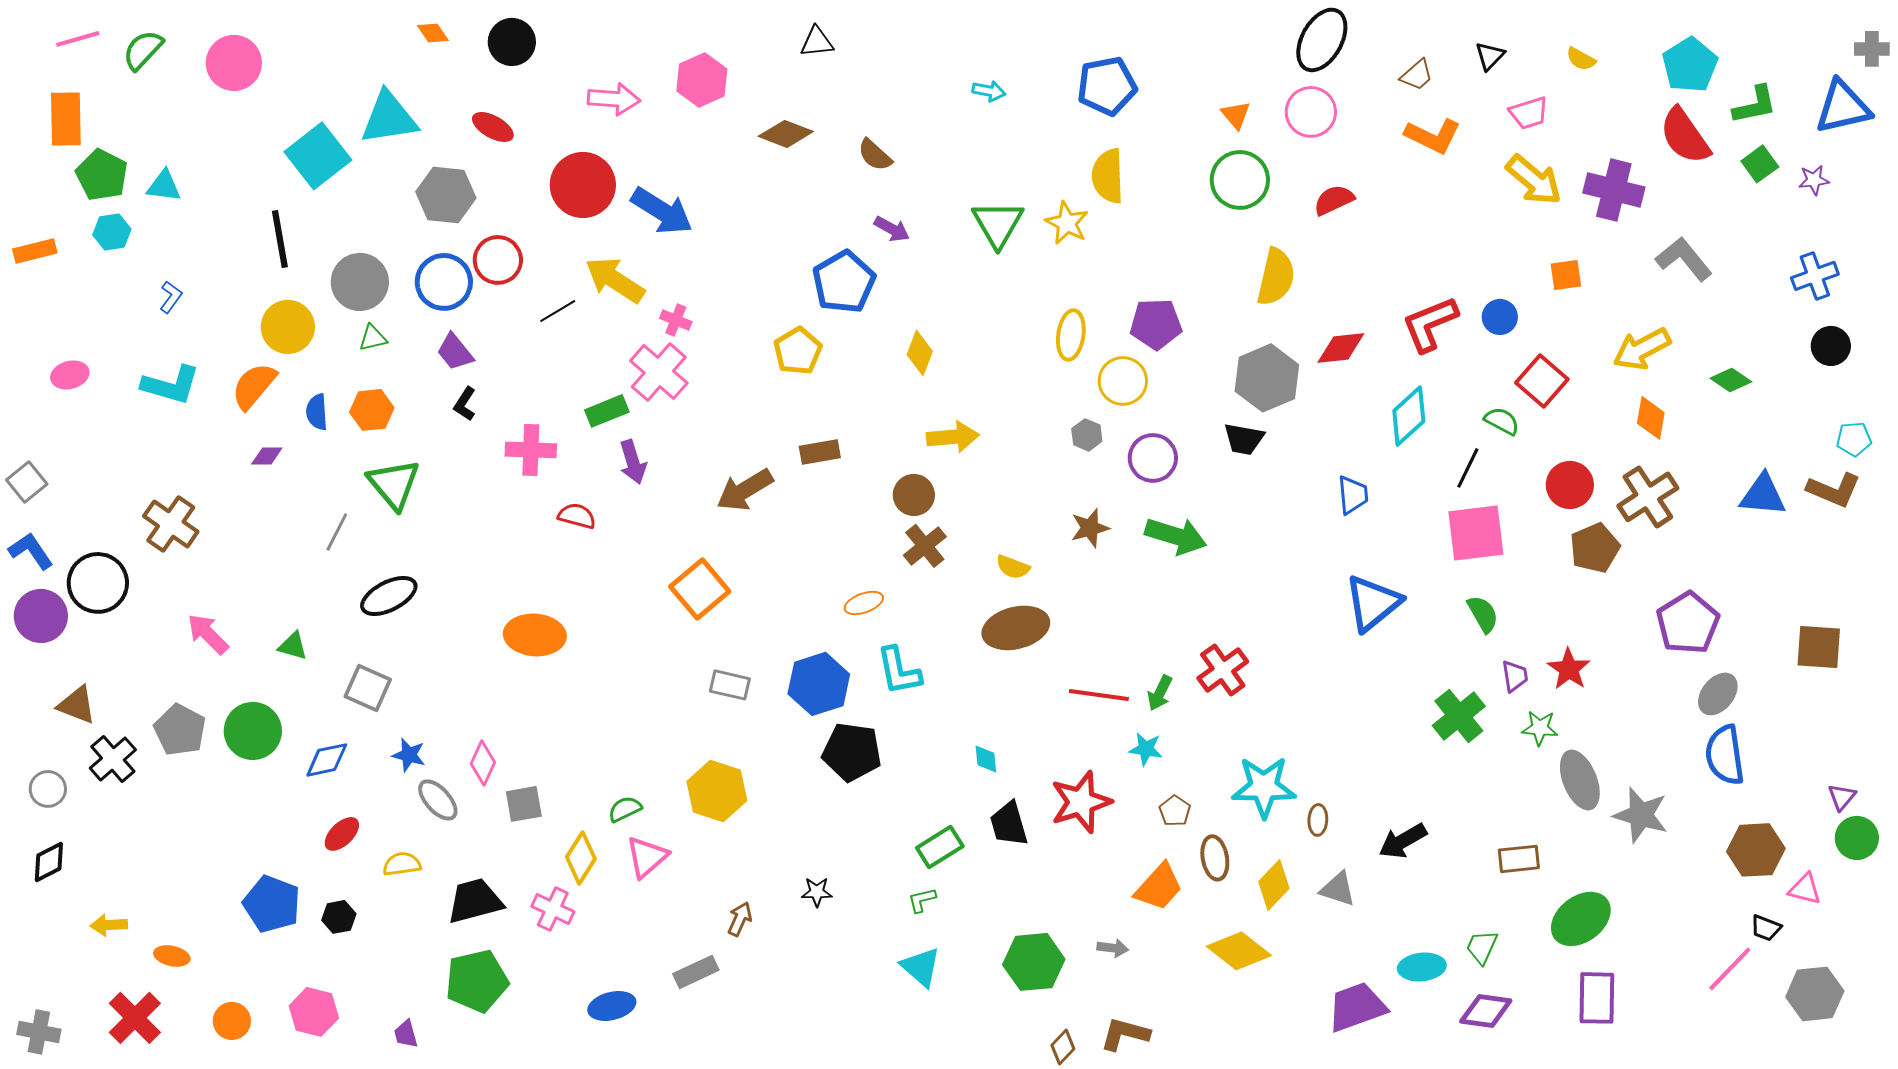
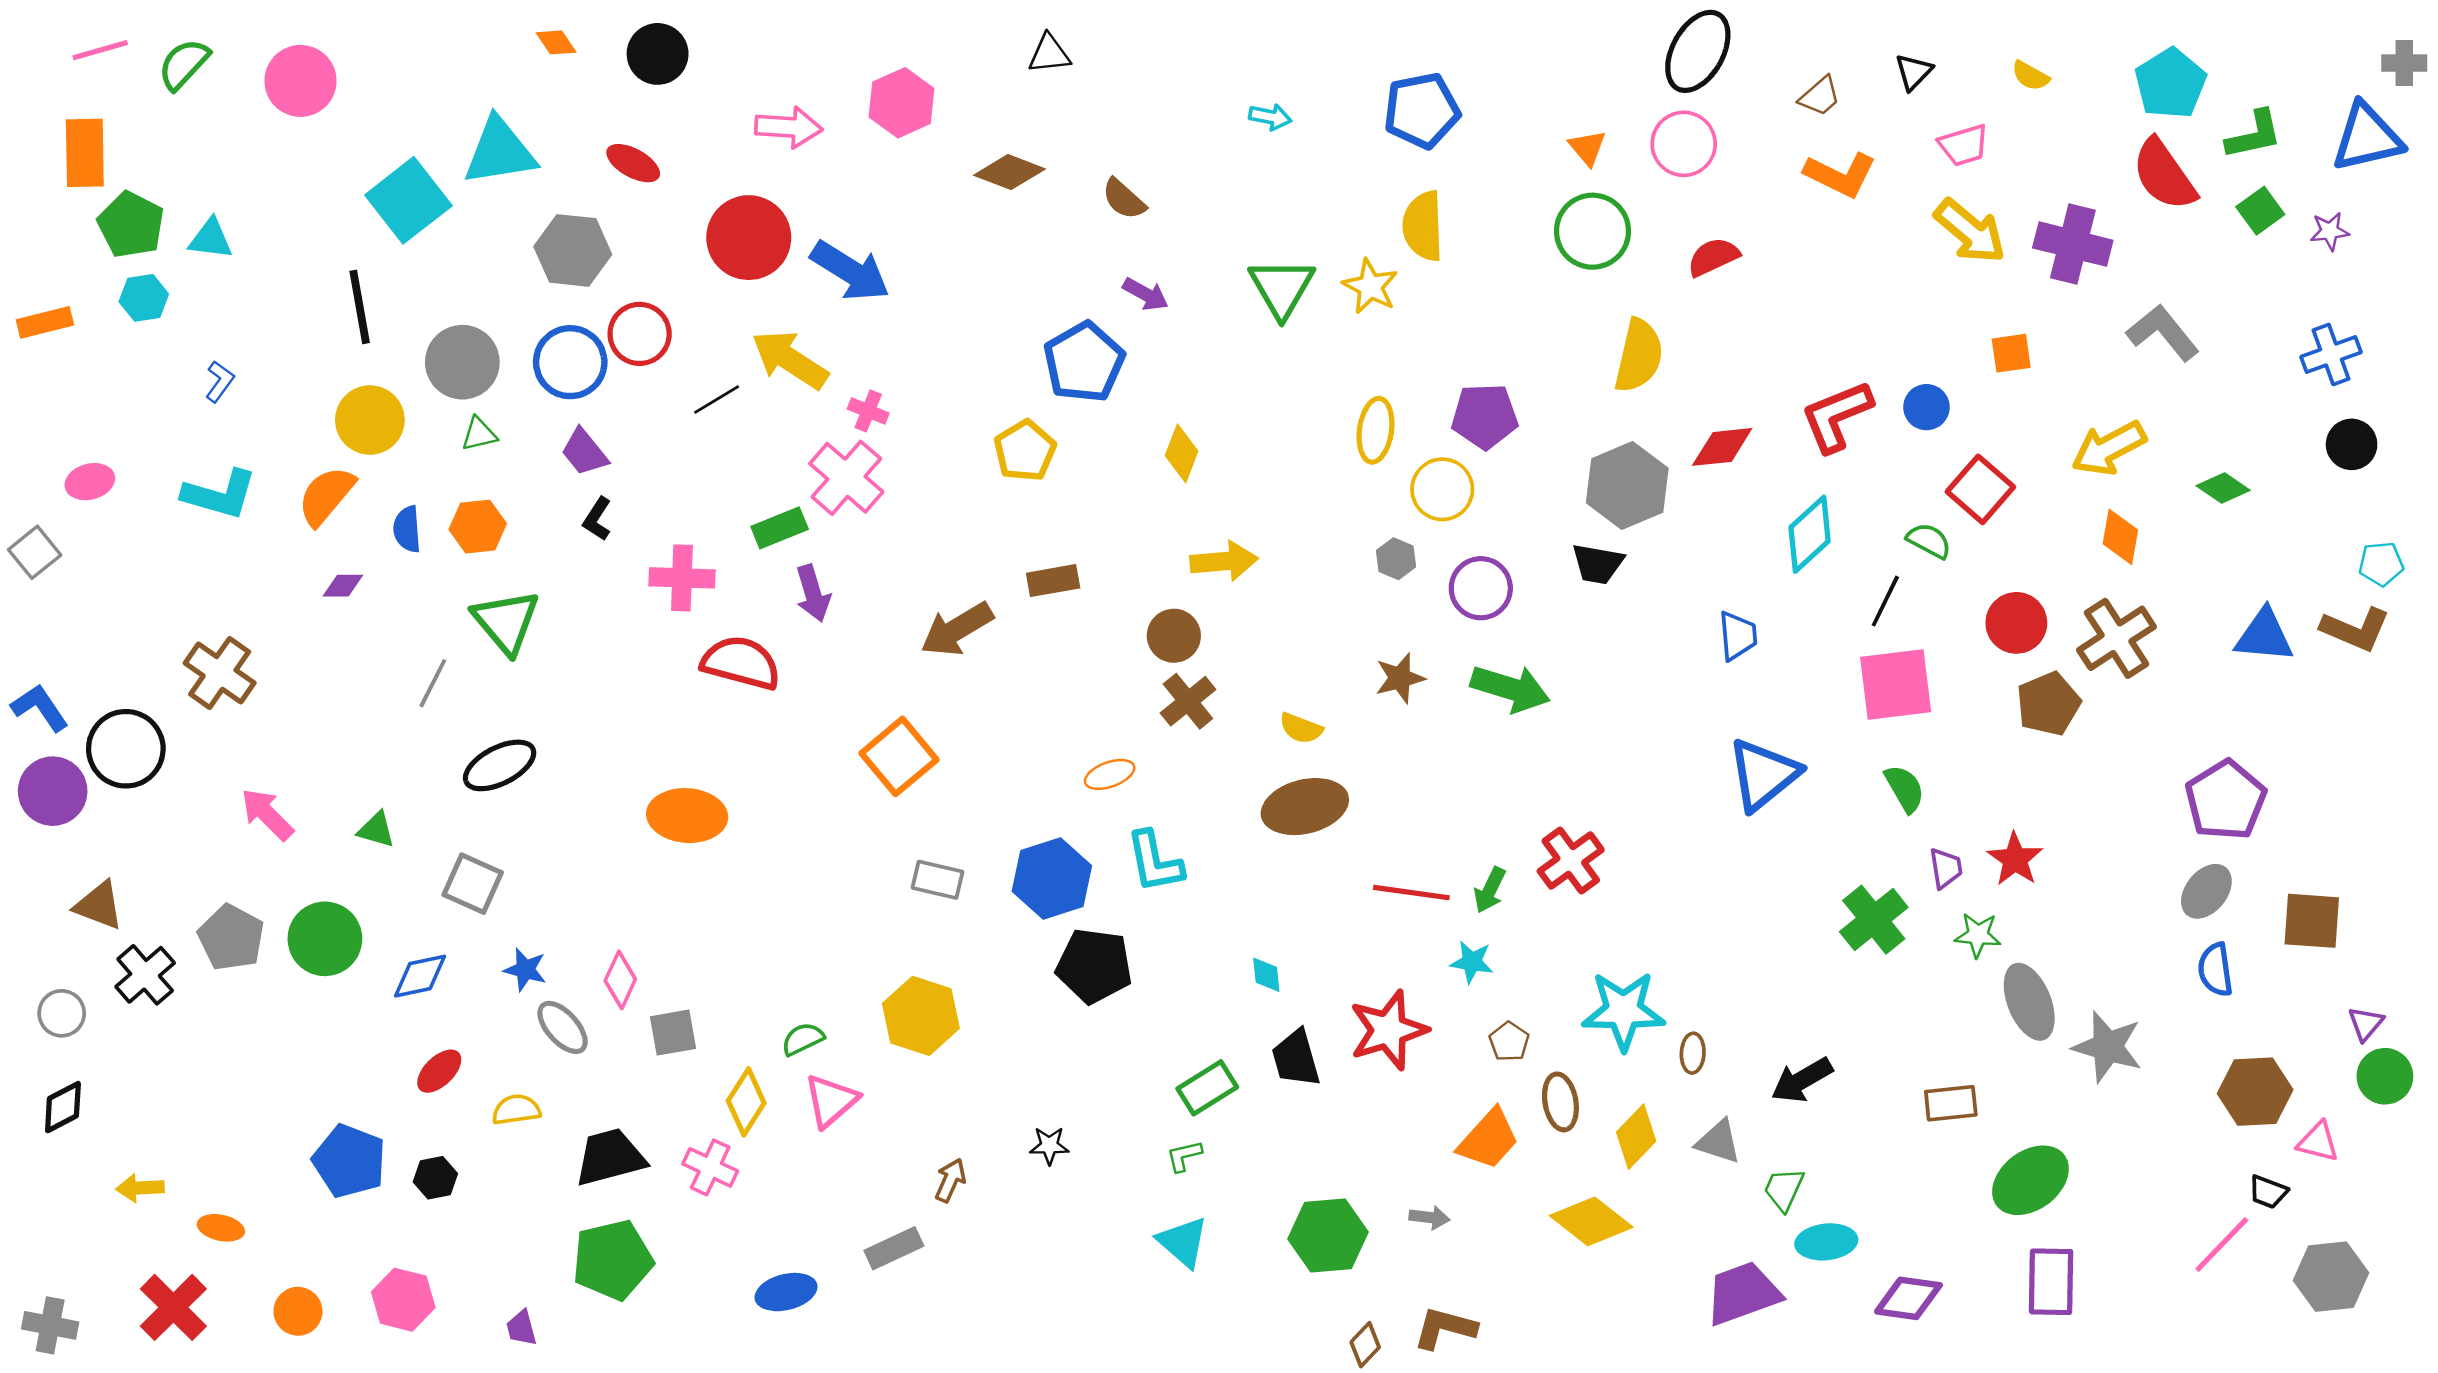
gray square: (27, 482) -> (35, 552), moved
red semicircle: (577, 516) -> (741, 663), size x1.6
purple pentagon: (1688, 623) -> (2226, 800), moved
brown square: (1819, 647) -> (2312, 921), moved
blue semicircle: (1725, 755) -> (2215, 970), size x0.7
green trapezoid: (1482, 947) -> (1784, 1189), moved

